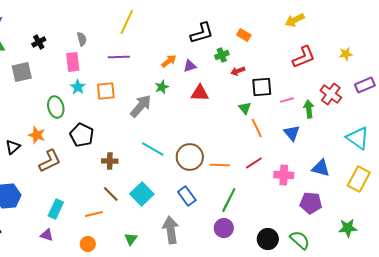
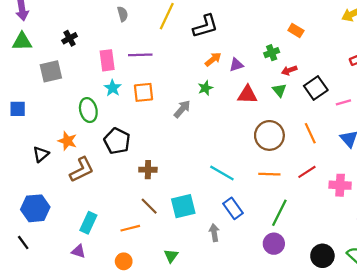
black L-shape: (202, 33) -> (205, 26), moved
gray semicircle: (82, 39) -> (123, 14), moved
purple line: (119, 57) -> (140, 55), moved
black square: (262, 87) -> (316, 88), turned -30
gray arrow: (141, 106) -> (182, 109), size x0.7
green triangle: (245, 108) -> (279, 90), moved
cyan line: (153, 149) -> (222, 173), moved
brown circle: (190, 157) -> (269, 135), moved
cyan square: (142, 194) -> (183, 206), turned 30
gray arrow: (171, 230) -> (214, 233), moved, size x0.6

